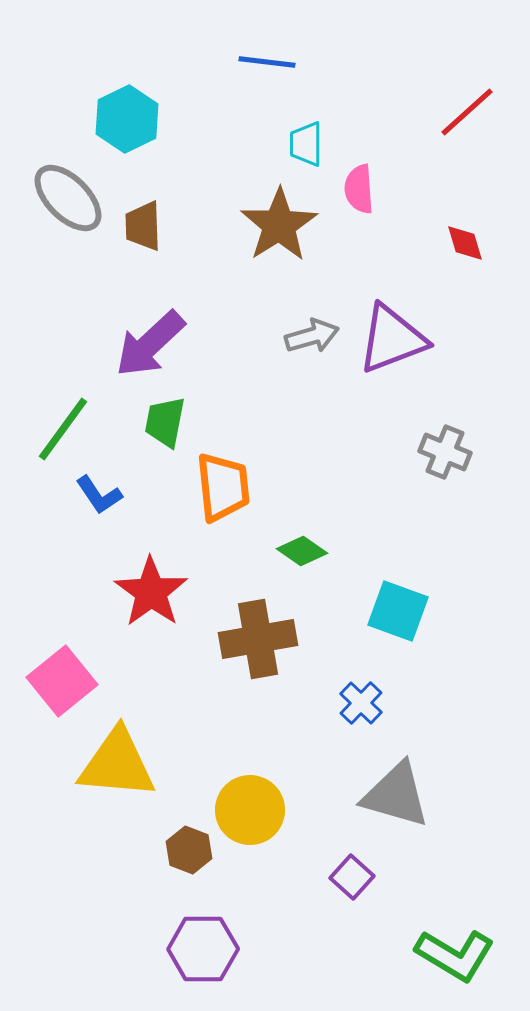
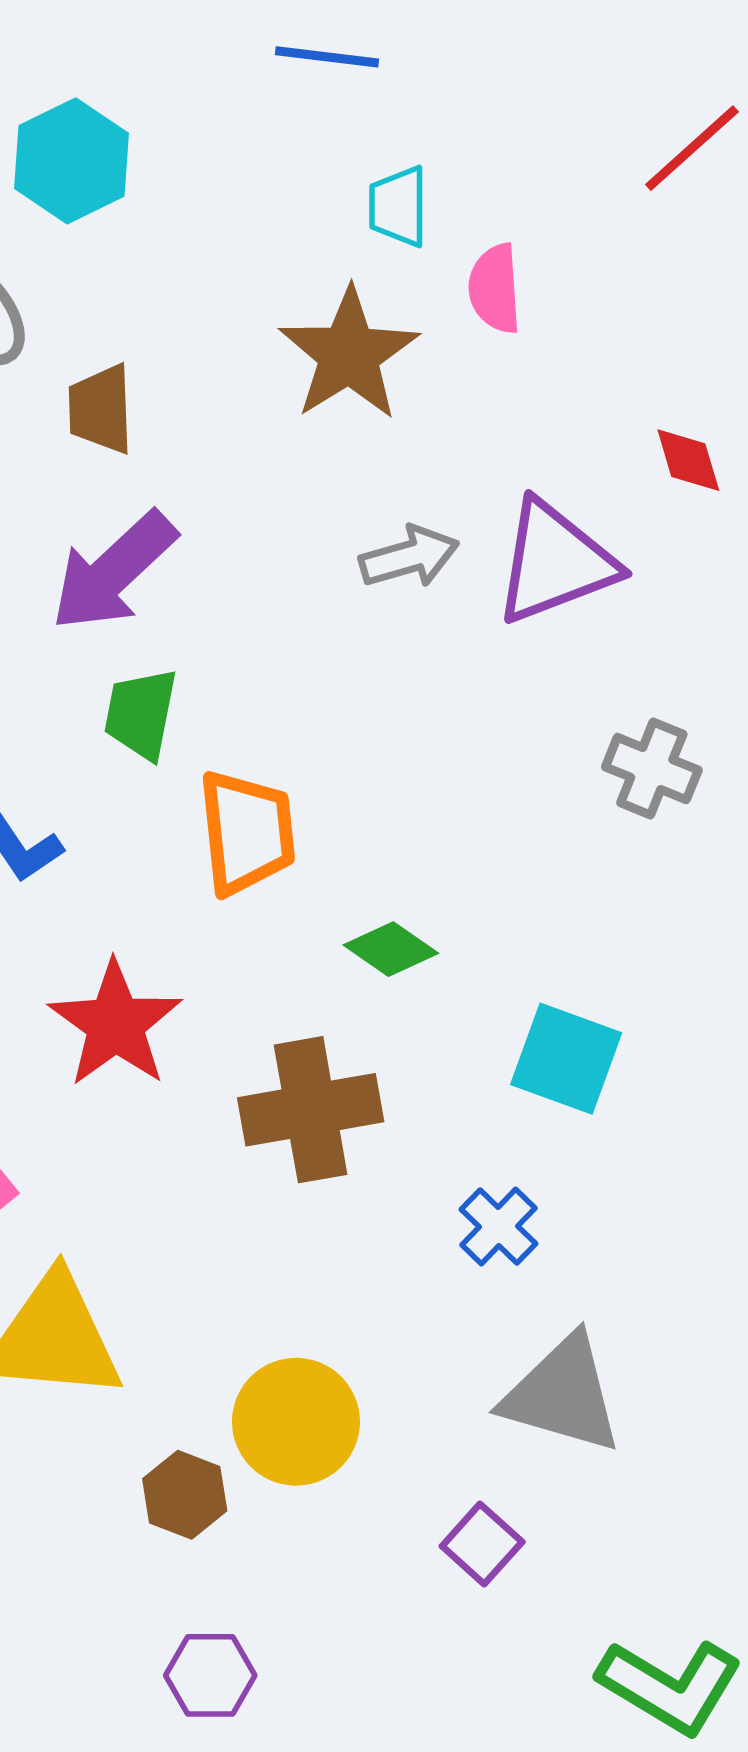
brown trapezoid: (143, 226) -> (101, 409), moved
red diamond: (465, 243) -> (688, 460), moved
purple hexagon: (203, 949) -> (210, 1675), size x0.7

